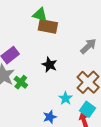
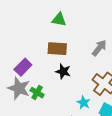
green triangle: (40, 15) -> (59, 20), moved
brown rectangle: (48, 26) -> (57, 49), moved

